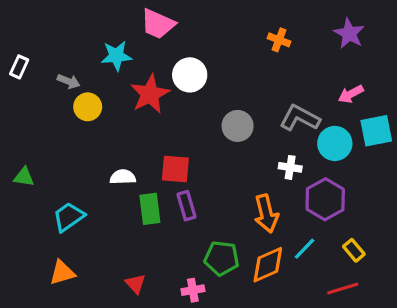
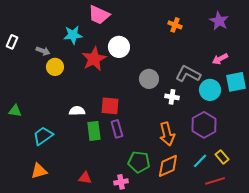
white cross: (290, 167) -> (172, 97), moved
cyan line: (304, 249) -> (200, 161), moved
red triangle: (136, 284) -> (85, 178), turned -40

